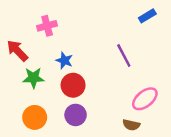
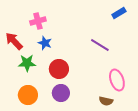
purple line: (124, 55) -> (100, 45), turned -30
blue star: (64, 60) -> (45, 43), moved
pink ellipse: (145, 99) -> (117, 80), turned -70

